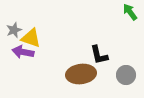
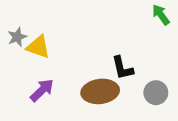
purple arrow: (23, 52) -> (42, 90), moved, turned 125

